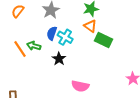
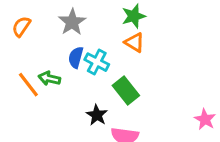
green rectangle: (104, 40) -> (126, 91), moved, turned 30
black star: (59, 59) -> (97, 115), moved

